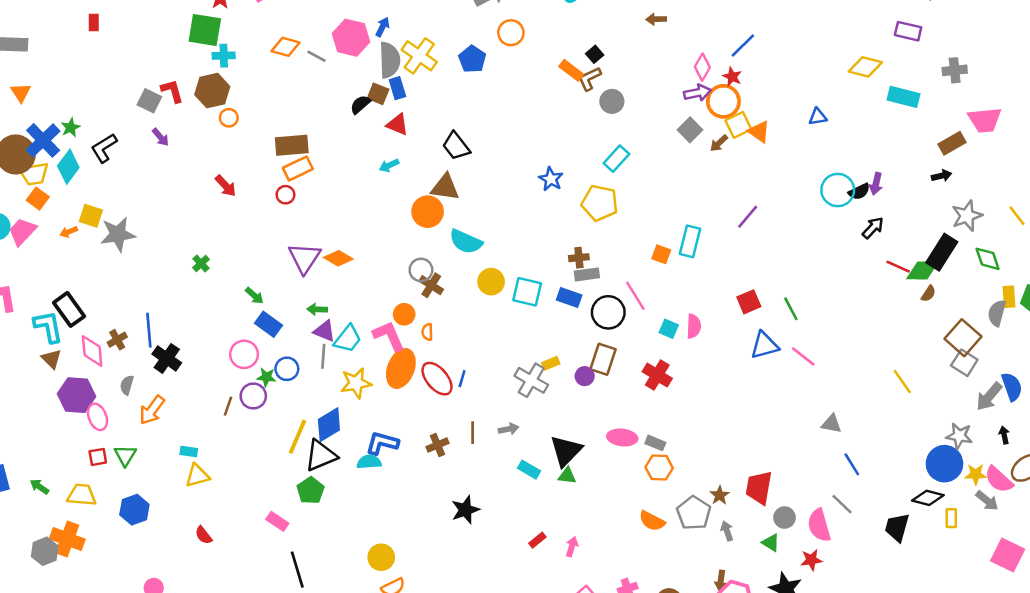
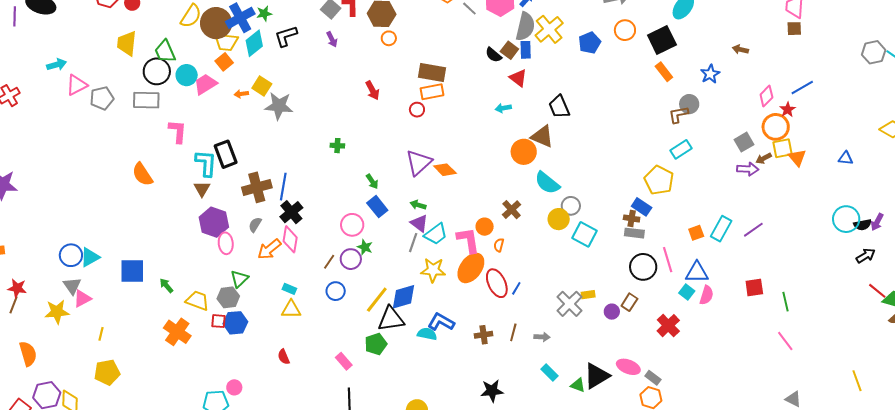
black square: (595, 54) -> (662, 40), moved, size x2.0
brown L-shape: (590, 79) -> (678, 115), moved
purple arrow: (697, 93) -> (748, 169), moved
black semicircle: (360, 104) -> (493, 55), turned -114
blue star: (551, 179) -> (710, 74), moved
purple line: (748, 217) -> (753, 230), moved
orange square: (661, 254) -> (696, 233), turned 35
green cross: (201, 263) -> (337, 146), turned 32
gray circle: (421, 270) -> (571, 206), moved
blue rectangle: (569, 298) -> (642, 207), moved
brown cross: (117, 340) -> (257, 187), size x1.8
blue triangle: (765, 345) -> (697, 272), moved
pink diamond: (92, 351) -> (290, 239), moved
brown rectangle: (603, 359) -> (629, 302), size x0.7
blue circle: (287, 369) -> (336, 291), moved
black triangle: (566, 451) -> (597, 376), moved
red square: (98, 457) -> (218, 321), moved
gray hexagon: (45, 551) -> (228, 297), moved

